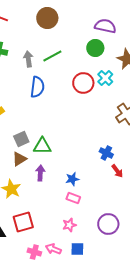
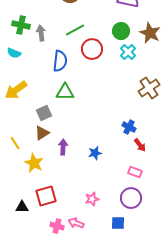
green circle: (95, 48) -> (121, 31), moved
gray arrow: (28, 59) -> (41, 33), moved
red circle: (83, 83) -> (92, 49), moved
green triangle: (42, 146) -> (65, 92), moved
pink rectangle: (73, 198) -> (135, 172), moved
blue square: (77, 249) -> (118, 223), moved

